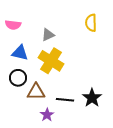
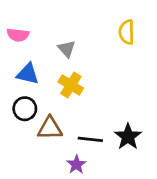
gray triangle: (48, 35) -> (67, 49), turned -48
yellow cross: (51, 61) -> (71, 85), size x0.7
purple star: (47, 115) -> (76, 164), moved

